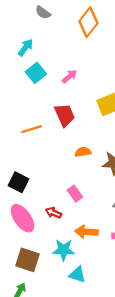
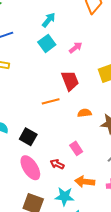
cyan arrow: (25, 47) -> (49, 20), moved
orange line: (32, 129) -> (51, 101), moved

